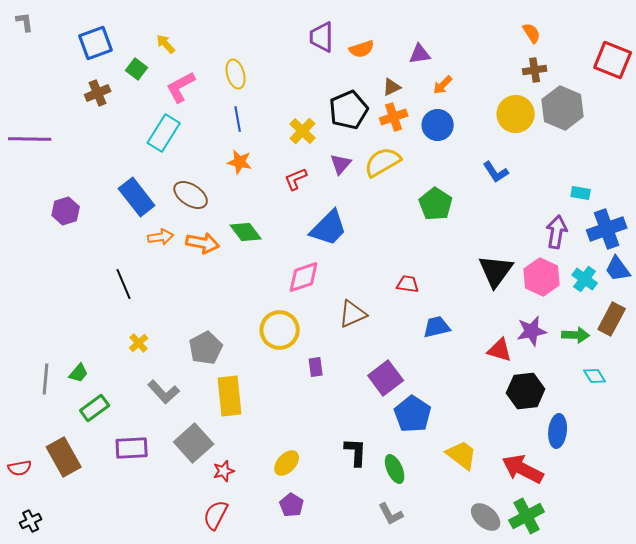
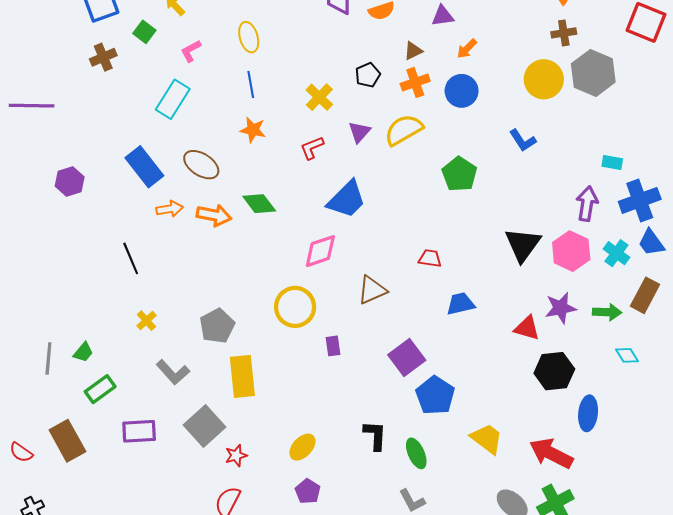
pink L-shape: (181, 87) -> (191, 51), size x0.7
black pentagon: (349, 110) -> (368, 75), size x0.6
red semicircle: (20, 468) -> (21, 452), turned 45

